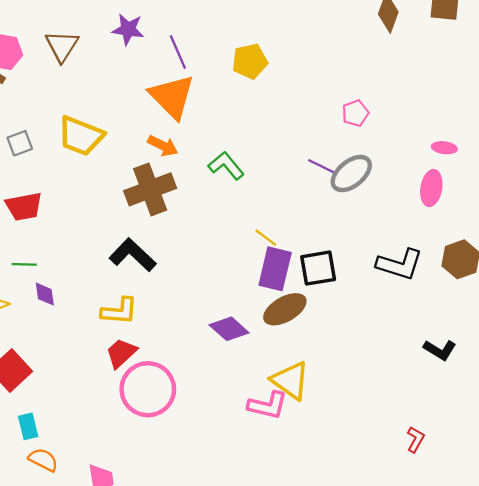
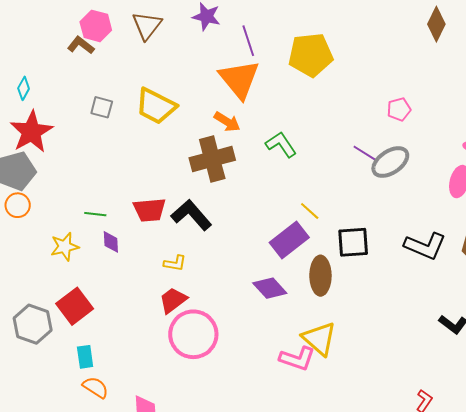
yellow pentagon: (250, 61) -> (311, 55), size x1.4
gray square: (20, 143) -> (102, 107), turned 30
red trapezoid: (24, 207) -> (150, 210), moved
purple rectangle: (275, 269) -> (289, 240), moved, turned 33
brown ellipse: (285, 309) -> (320, 276), turned -66
yellow L-shape: (119, 311) -> (175, 263), size x0.7

